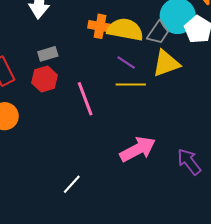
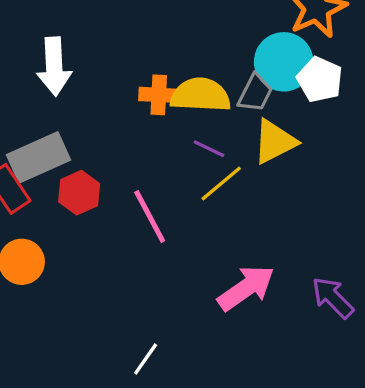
gray rectangle: (48, 54) -> (39, 157), moved, size x1.8
yellow line: (131, 84) -> (221, 184), turned -32

